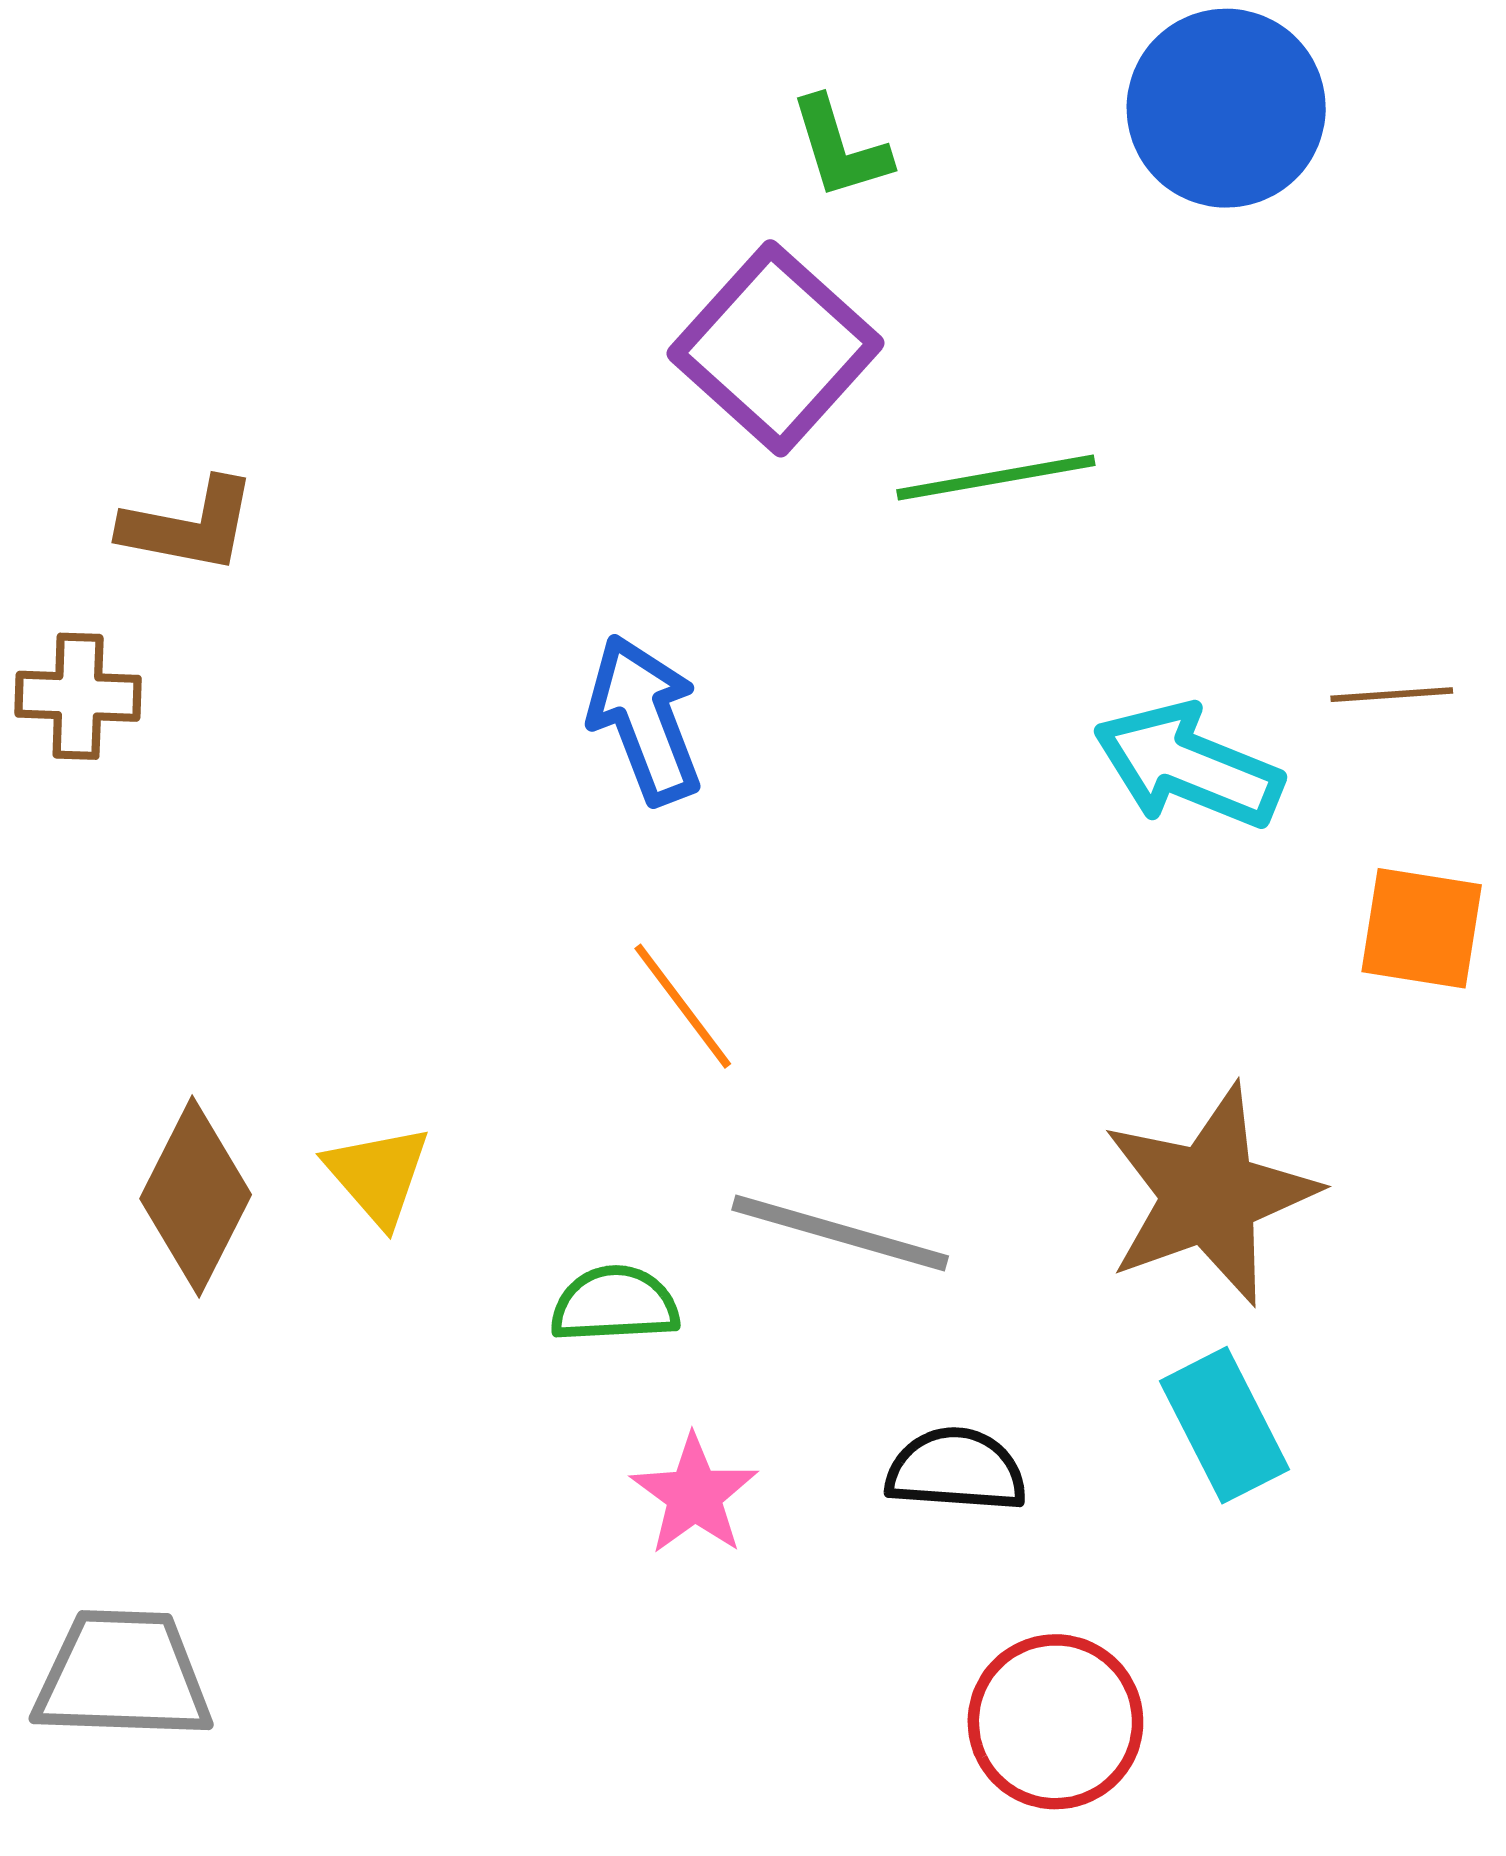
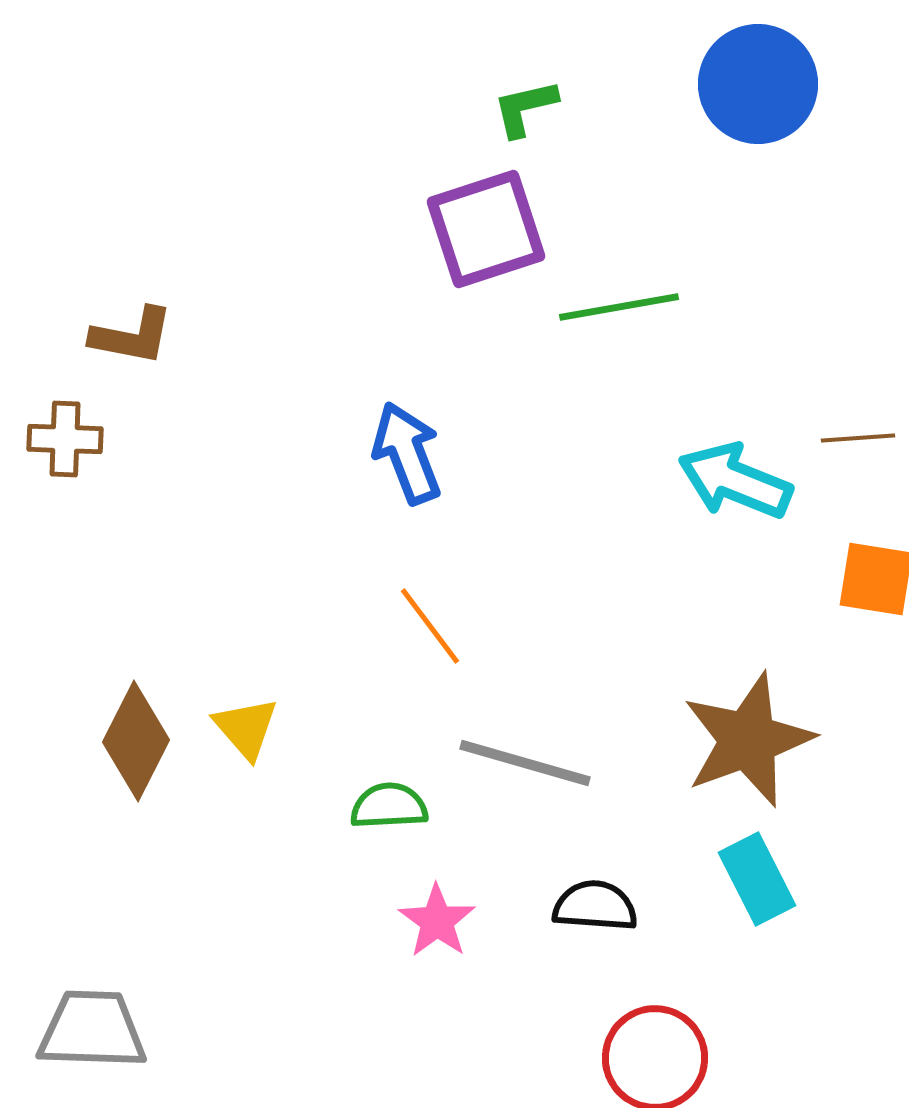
green L-shape: (840, 148) -> (525, 108), turned 94
purple square: (775, 348) -> (486, 229), turned 30

